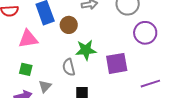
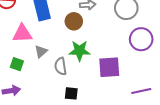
brown circle: (69, 25) -> (74, 21), moved
gray triangle: (45, 86) -> (41, 51), moved

